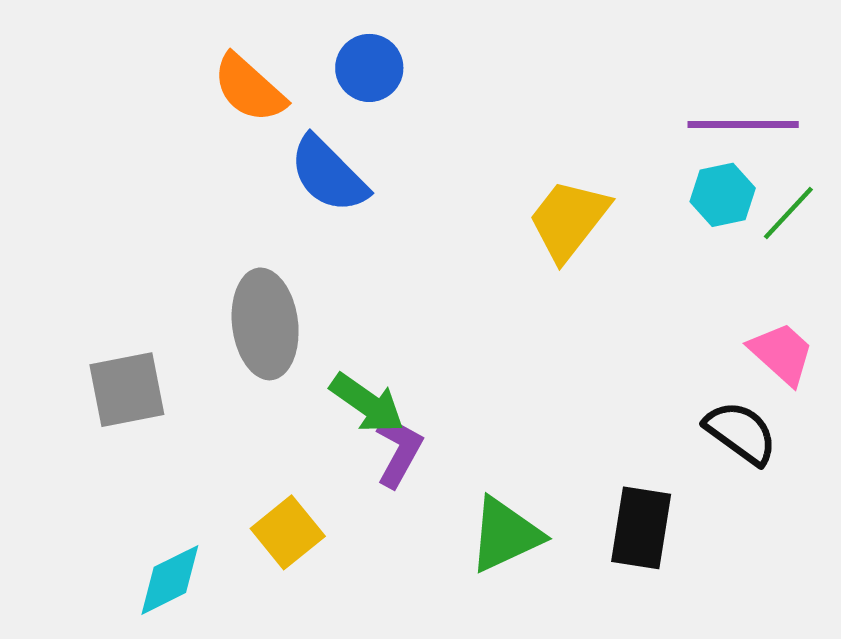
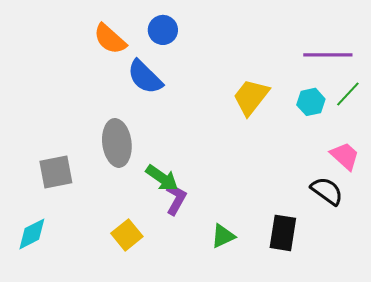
cyan hexagon: (723, 195) -> (311, 102), moved
green triangle: (505, 535) -> (223, 236), size x0.7
cyan diamond: (170, 580) -> (32, 234), moved

